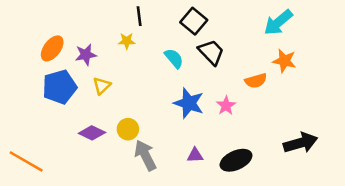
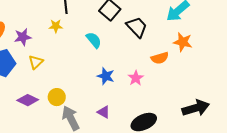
black trapezoid: (211, 52) -> (137, 27), moved
blue star: (189, 103) -> (106, 76), size x0.7
purple triangle: (195, 155) -> (104, 112), moved, turned 32

